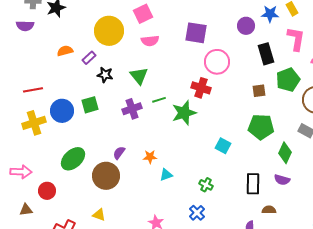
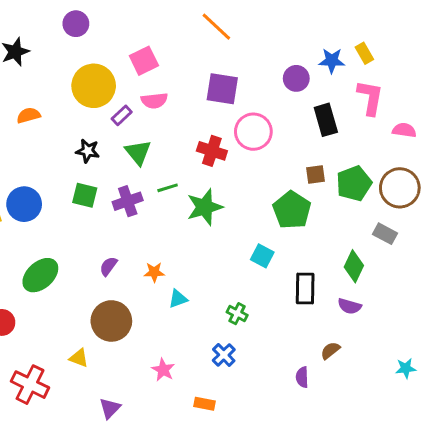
purple rectangle: (89, 58) -> (122, 115), moved
green pentagon: (288, 80) -> (354, 183), moved
red cross: (201, 88) -> (212, 151), moved
green square: (90, 105) -> (85, 195), moved, turned 30
green pentagon: (261, 127) -> (292, 210), moved, turned 30
brown circle: (106, 176) -> (111, 321), moved
black rectangle: (253, 184) -> (305, 288), moved
brown semicircle: (269, 210) -> (330, 351), turned -40

